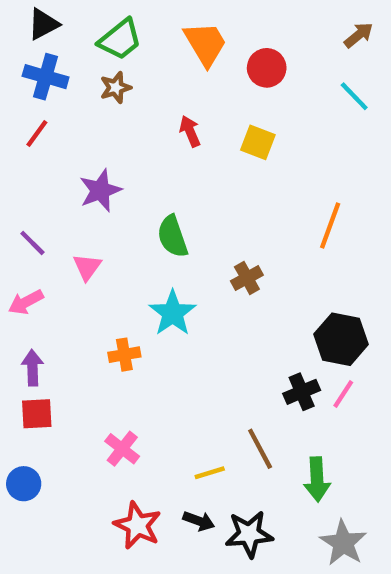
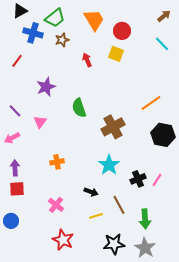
blue cross: (46, 77) -> (33, 33), moved
brown star: (116, 88) -> (62, 40), moved
yellow square: (258, 142) -> (116, 54), moved
orange line: (330, 225) -> (151, 103), turned 35
brown cross: (247, 278) -> (113, 127), size x1.6
cyan star: (173, 313) -> (109, 165), moved
black hexagon: (341, 339) -> (163, 135), moved
black arrow: (199, 521) -> (91, 192), moved
gray star: (343, 543) -> (145, 248), moved

